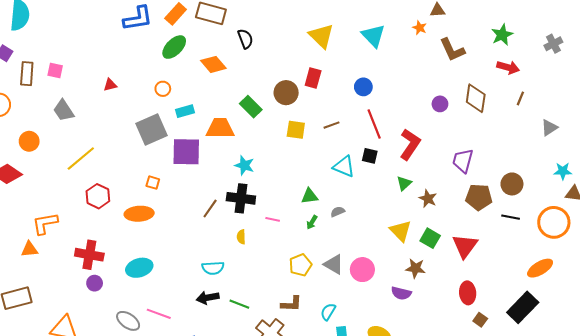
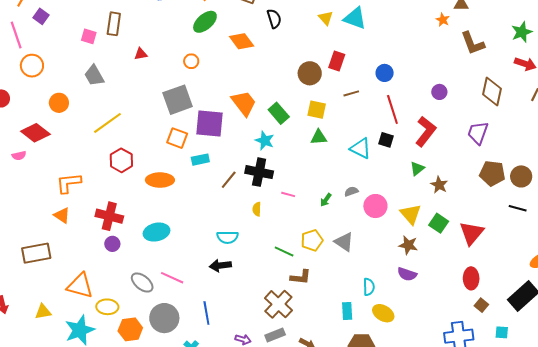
yellow triangle: (321, 36) -> (326, 18), moved, size x0.6
cyan triangle: (373, 36) -> (355, 18), moved, turned -30
brown rectangle: (27, 74) -> (114, 24), moved
purple circle: (440, 104) -> (439, 92), moved
green rectangle: (251, 107) -> (279, 113), moved
cyan rectangle: (185, 111) -> (200, 160), moved
brown line: (331, 125) -> (351, 93), moved
orange trapezoid: (220, 128) -> (244, 103), turned 48
purple trapezoid: (463, 161) -> (478, 133), moved
orange square: (153, 183) -> (177, 138), moved, size x1.5
green triangle: (310, 196) -> (319, 137), moved
brown pentagon: (479, 197) -> (492, 173), moved
orange triangle: (30, 249) -> (62, 215), moved, turned 36
brown star: (415, 268) -> (408, 245), moved
pink circle: (362, 270) -> (375, 206), moved
green line: (239, 304) -> (284, 251), moved
cyan semicircle: (328, 312) -> (369, 287), moved, turned 144

